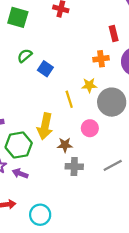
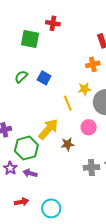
green square: (18, 17) -> (30, 39), moved
green semicircle: (25, 56) -> (21, 77), moved
yellow arrow: (45, 126) -> (48, 129), turned -145
gray cross: (74, 167) -> (91, 167), moved

